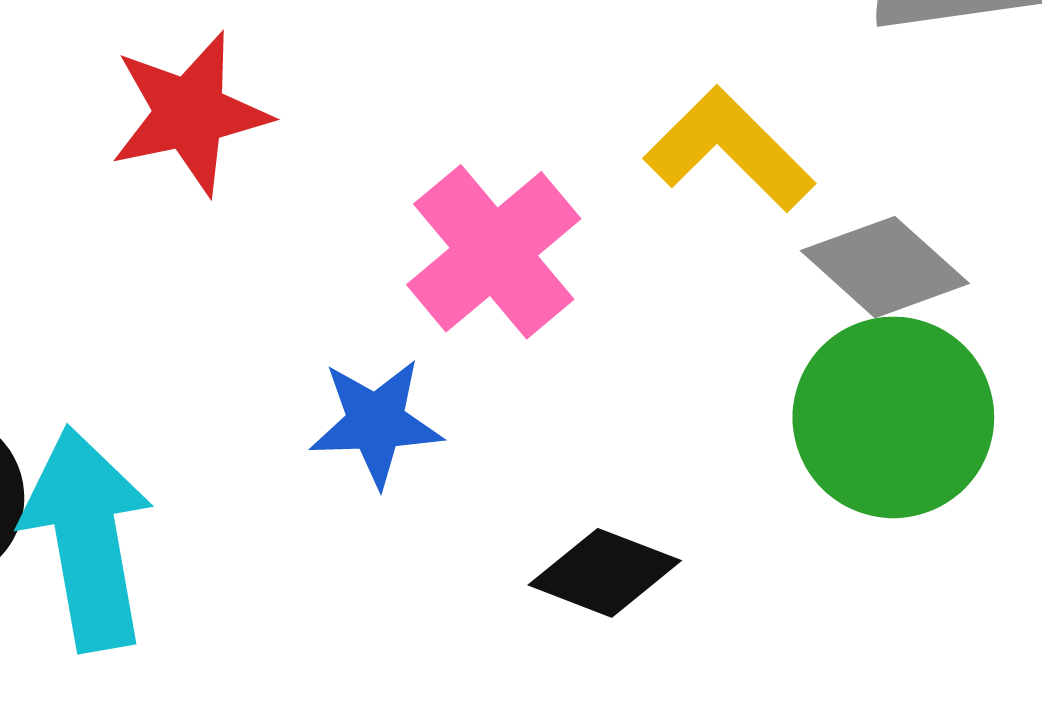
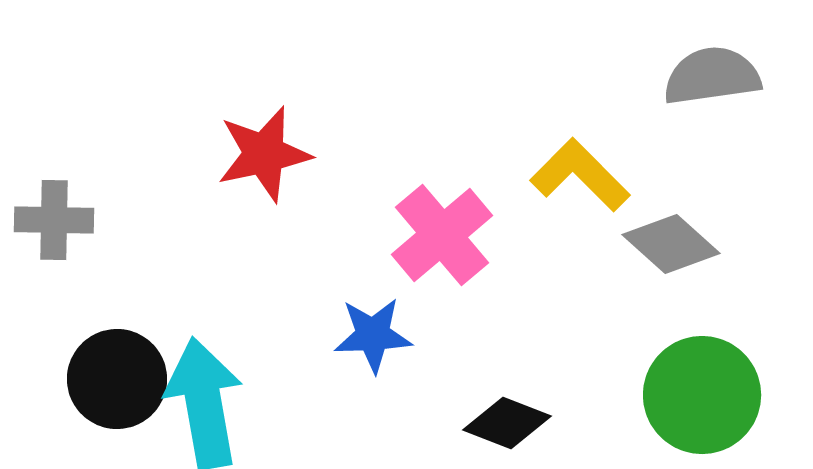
green circle: (893, 417) -> (702, 395), moved

